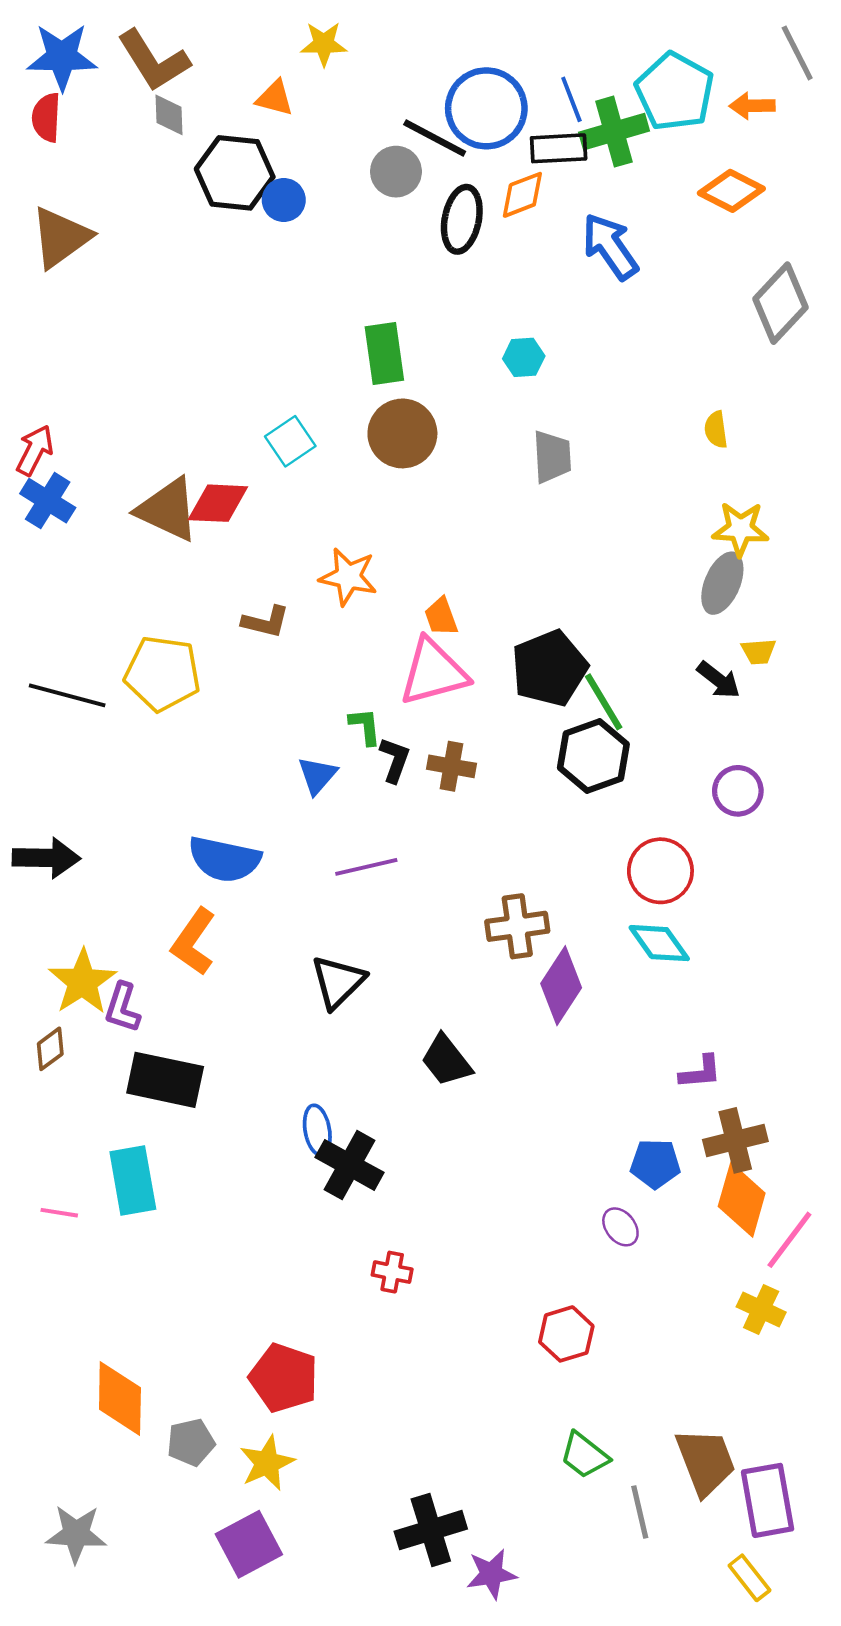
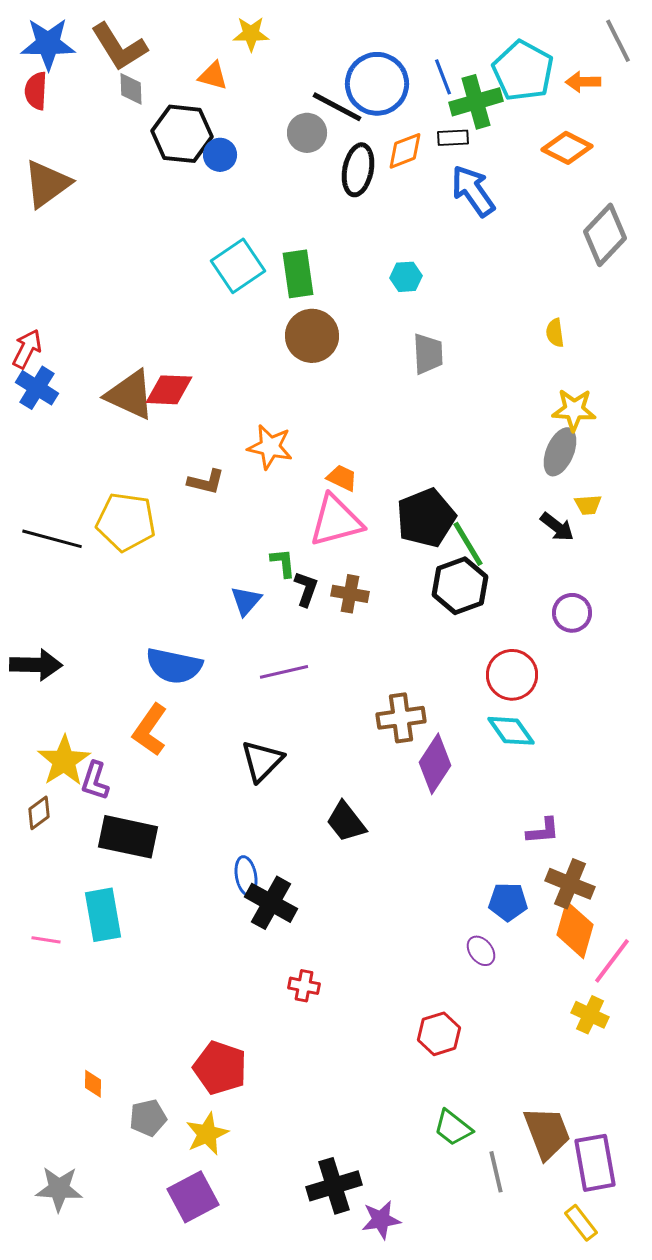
black rectangle: (559, 148) -> (453, 138), moved, size x0.7
cyan square: (290, 441) -> (238, 266), moved, size x1.4
orange trapezoid: (441, 617) -> (342, 478), turned 136
brown cross: (735, 1140) -> (570, 884), turned 36
orange diamond: (120, 1398) -> (93, 1084), size x0.5

